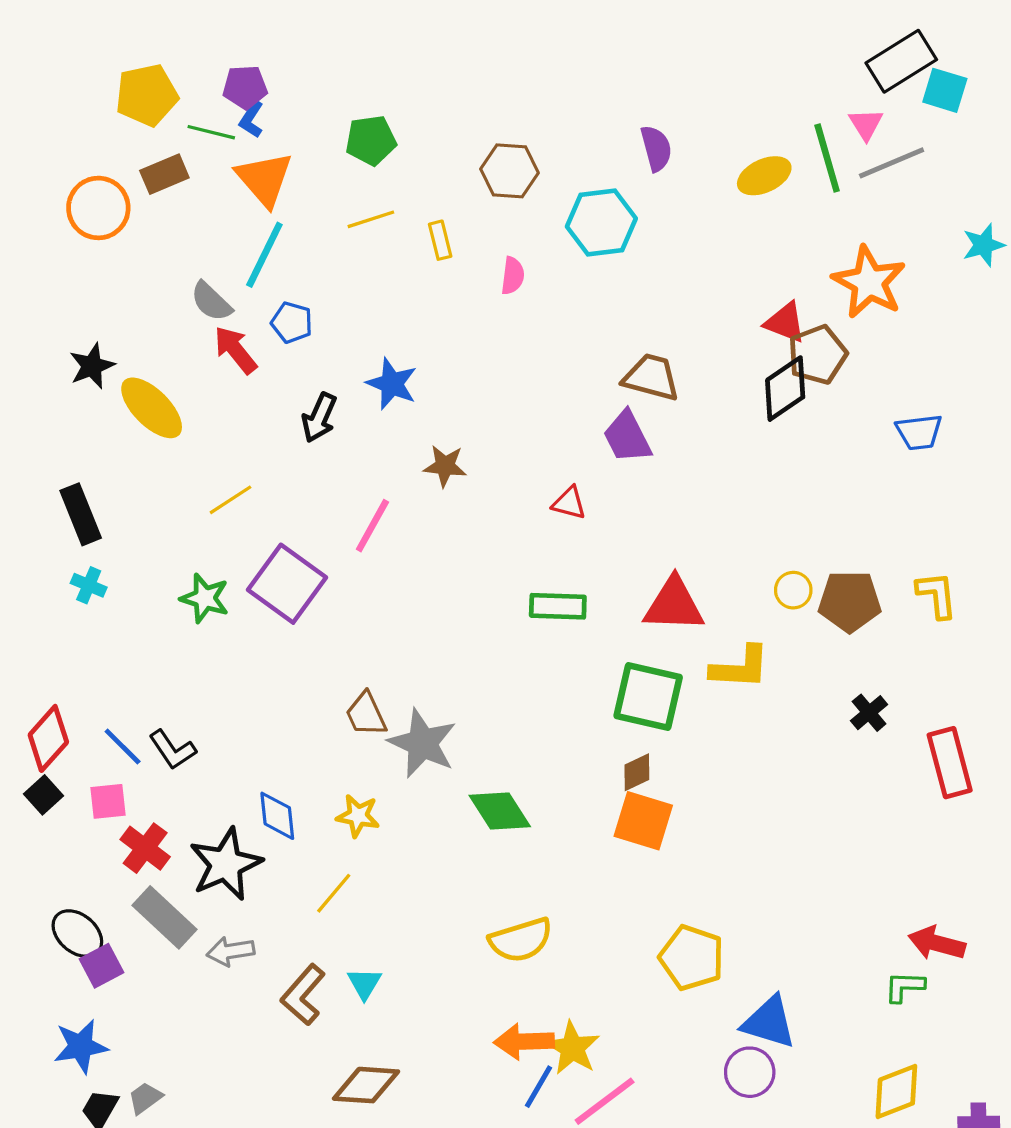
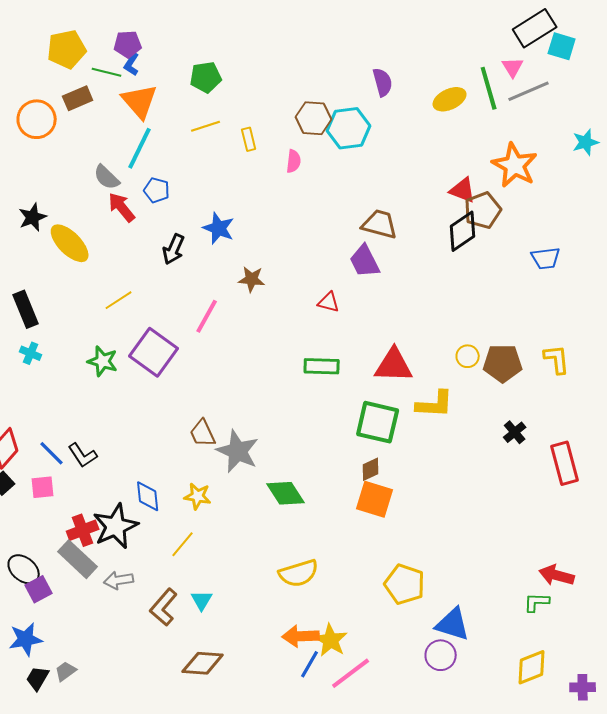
brown hexagon: (509, 171) -> (314, 118), moved
red cross: (145, 848) -> (83, 530), moved, turned 32

